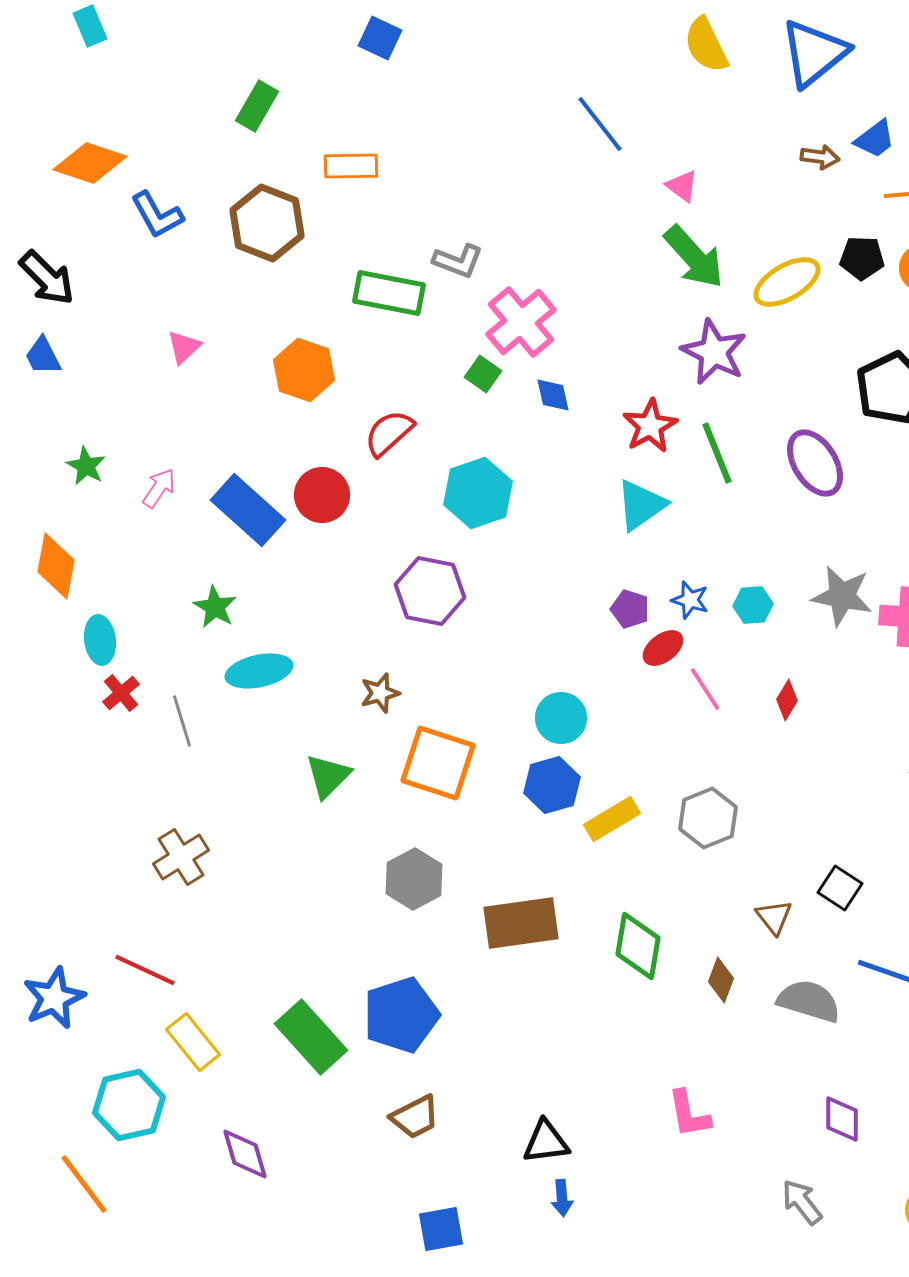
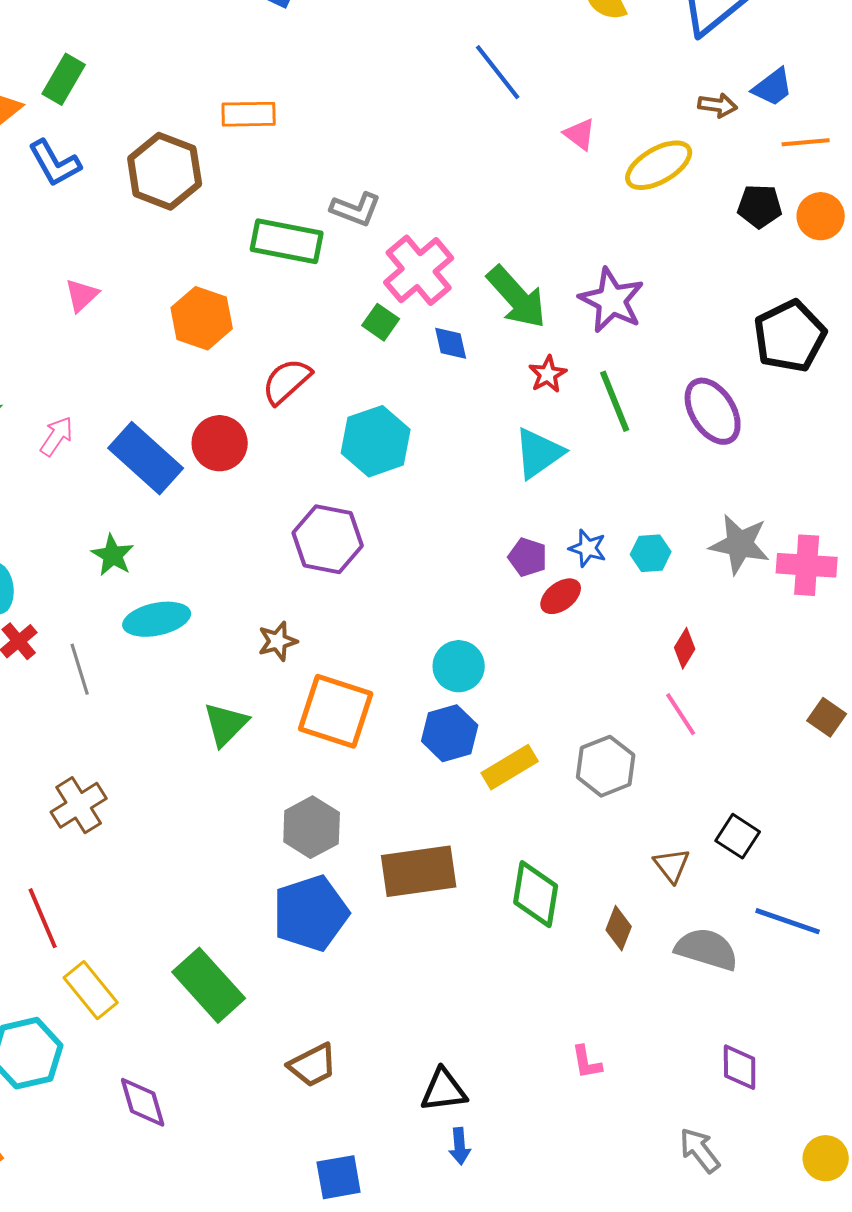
green rectangle: (257, 106) -> (64, 79), moved
green arrow: (694, 257) -> (517, 297), moved
yellow ellipse: (787, 282) -> (659, 165), moved
red star: (650, 426) -> (548, 374), size x0.7
pink line: (705, 689) -> (681, 714), moved
red line: (145, 970) -> (43, 918), turned 42
blue pentagon: (401, 1015) -> (311, 913), moved
pink L-shape: (689, 1114) -> (587, 1062), size x0.7

